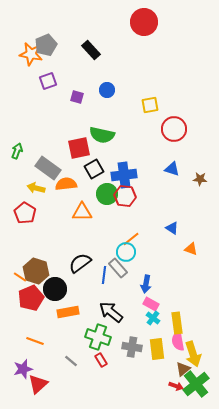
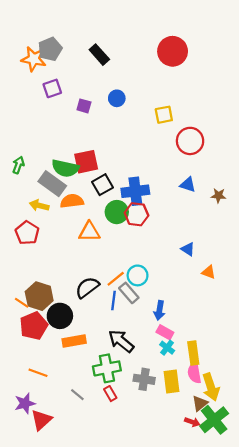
red circle: (144, 22) -> (173, 51), moved
green semicircle: (102, 135) -> (65, 168), moved
orange line: (131, 239) -> (116, 279), moved
green cross: (98, 337) -> (107, 368), turned -30

